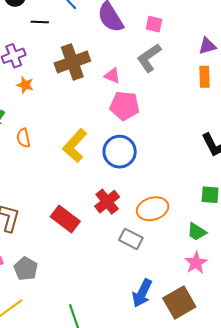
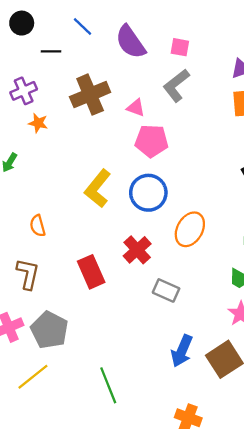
orange semicircle: (23, 138) -> (38, 226), moved
orange ellipse: (153, 209) -> (190, 229), moved, turned -40
red rectangle: (65, 219) -> (91, 272), turned 32
gray pentagon: (26, 269) -> (49, 330), size x1.4

